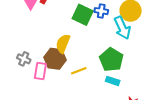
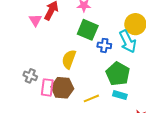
blue cross: (101, 11) -> (104, 45), moved
brown hexagon: (55, 59) -> (62, 88), moved
yellow line: (79, 71) -> (91, 98), moved

